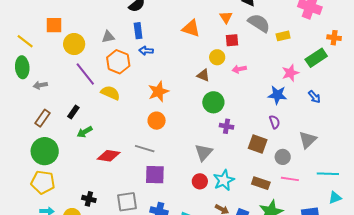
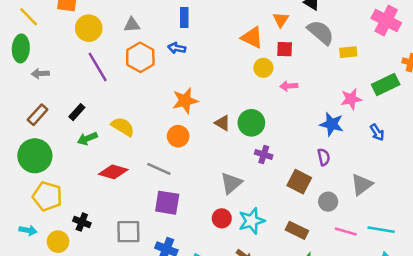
orange triangle: (191, 28) -> (252, 37), moved
blue rectangle: (138, 31) -> (184, 18), moved
brown triangle: (203, 75) -> (222, 123), moved
yellow semicircle: (110, 93) -> (123, 127), moved
pink line: (290, 179) -> (346, 231), moved
yellow pentagon: (43, 182) -> (47, 196), moved

